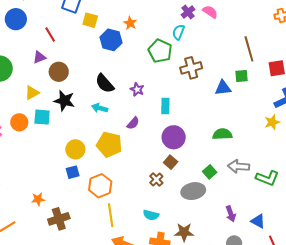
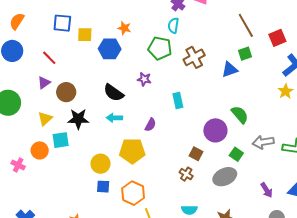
purple star: (137, 89) -> (144, 79), moved
green semicircle: (222, 134) -> (240, 115), turned 66
purple circle: (174, 137) -> (215, 130), moved
blue square: (73, 172) -> (103, 187), turned 32

